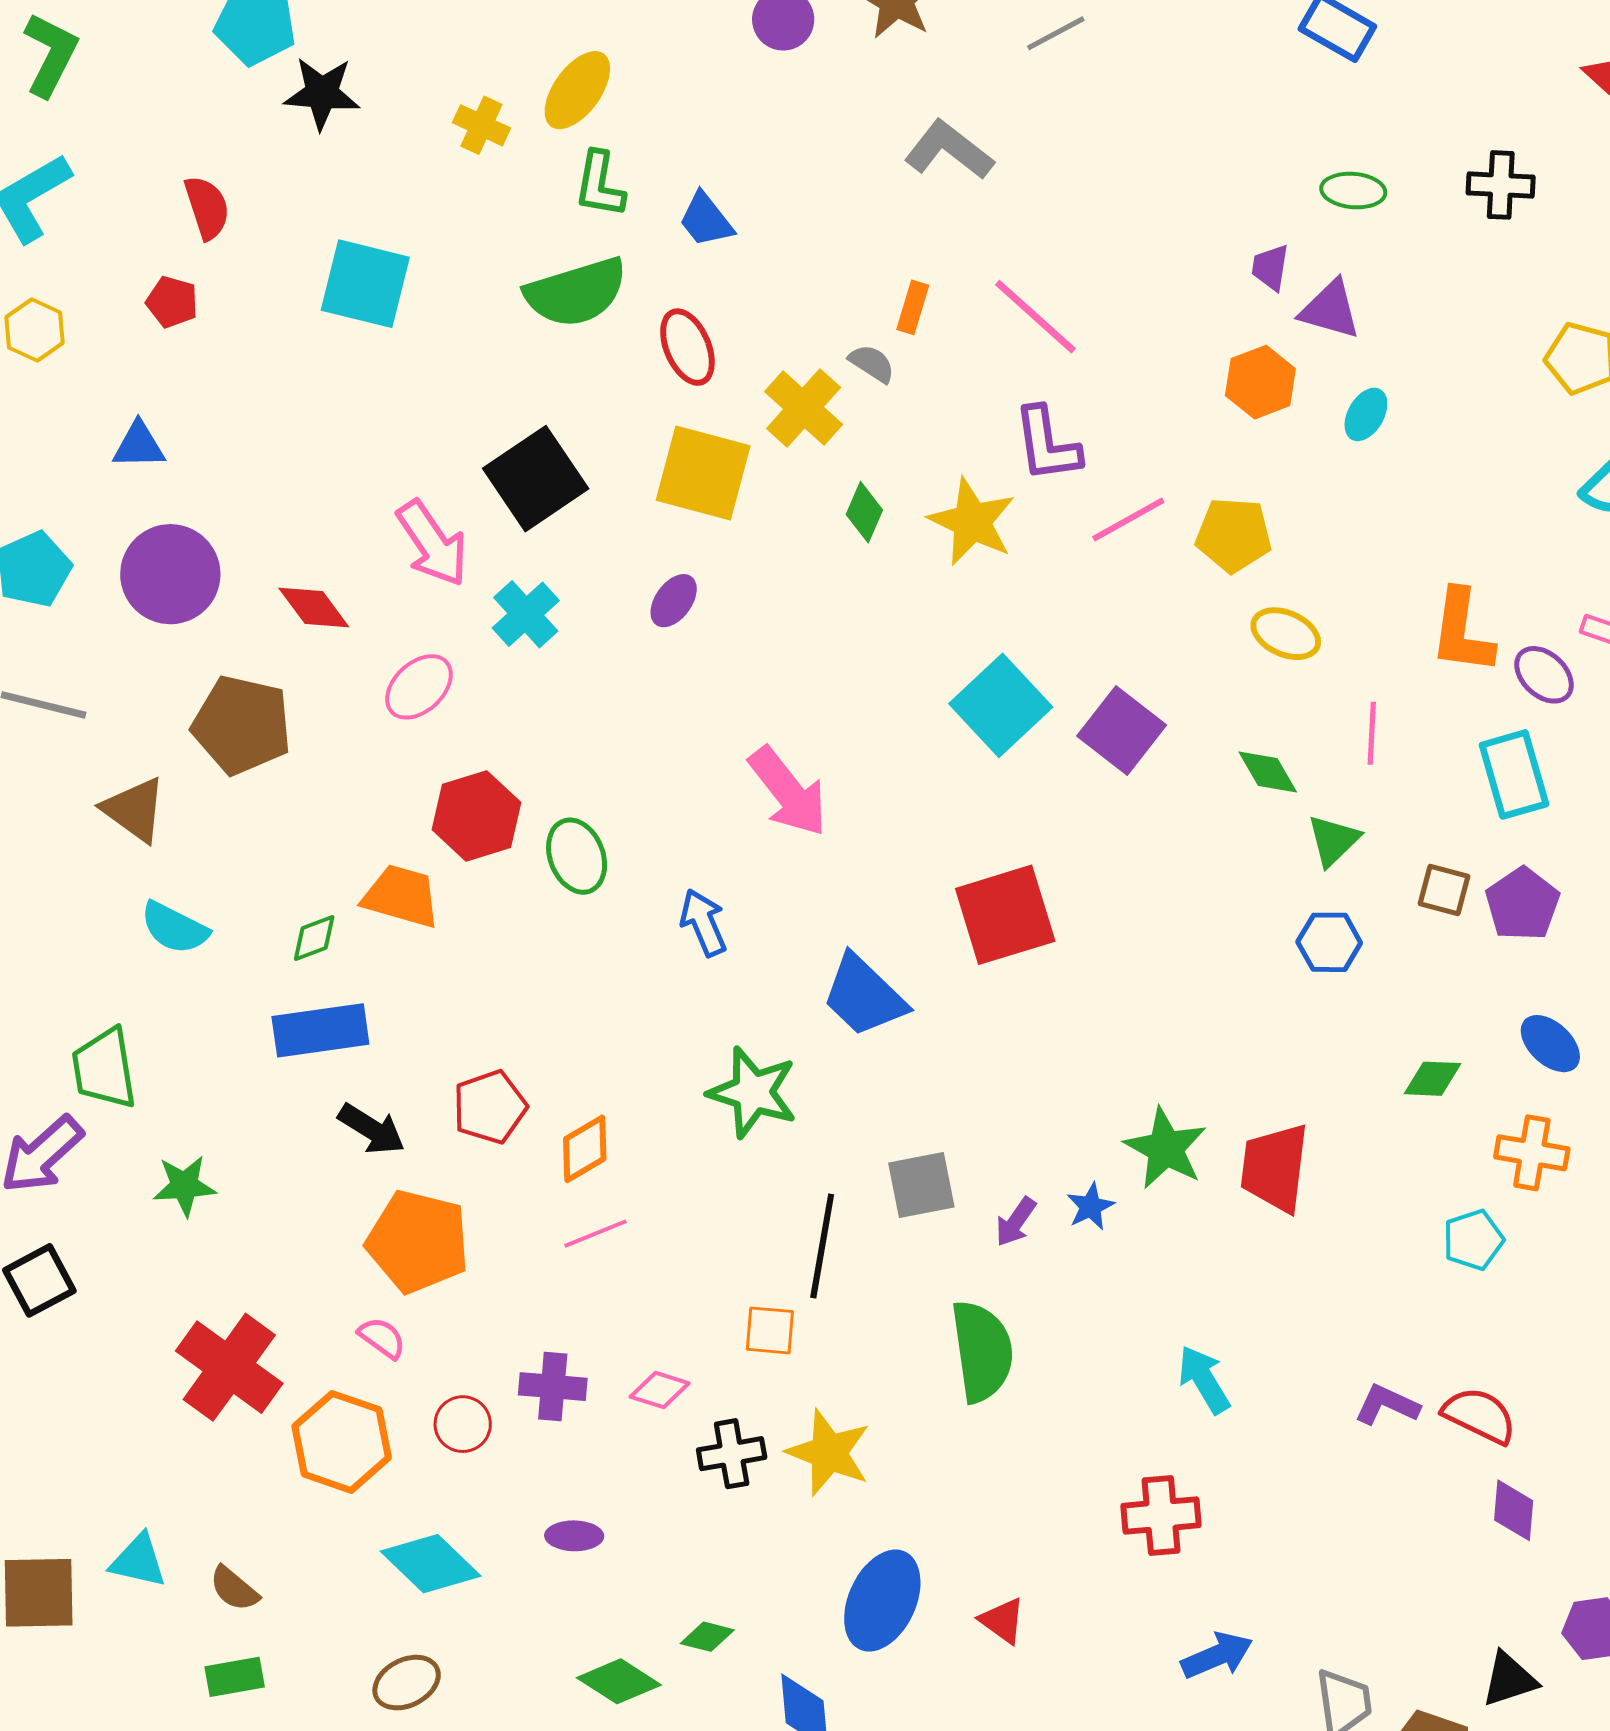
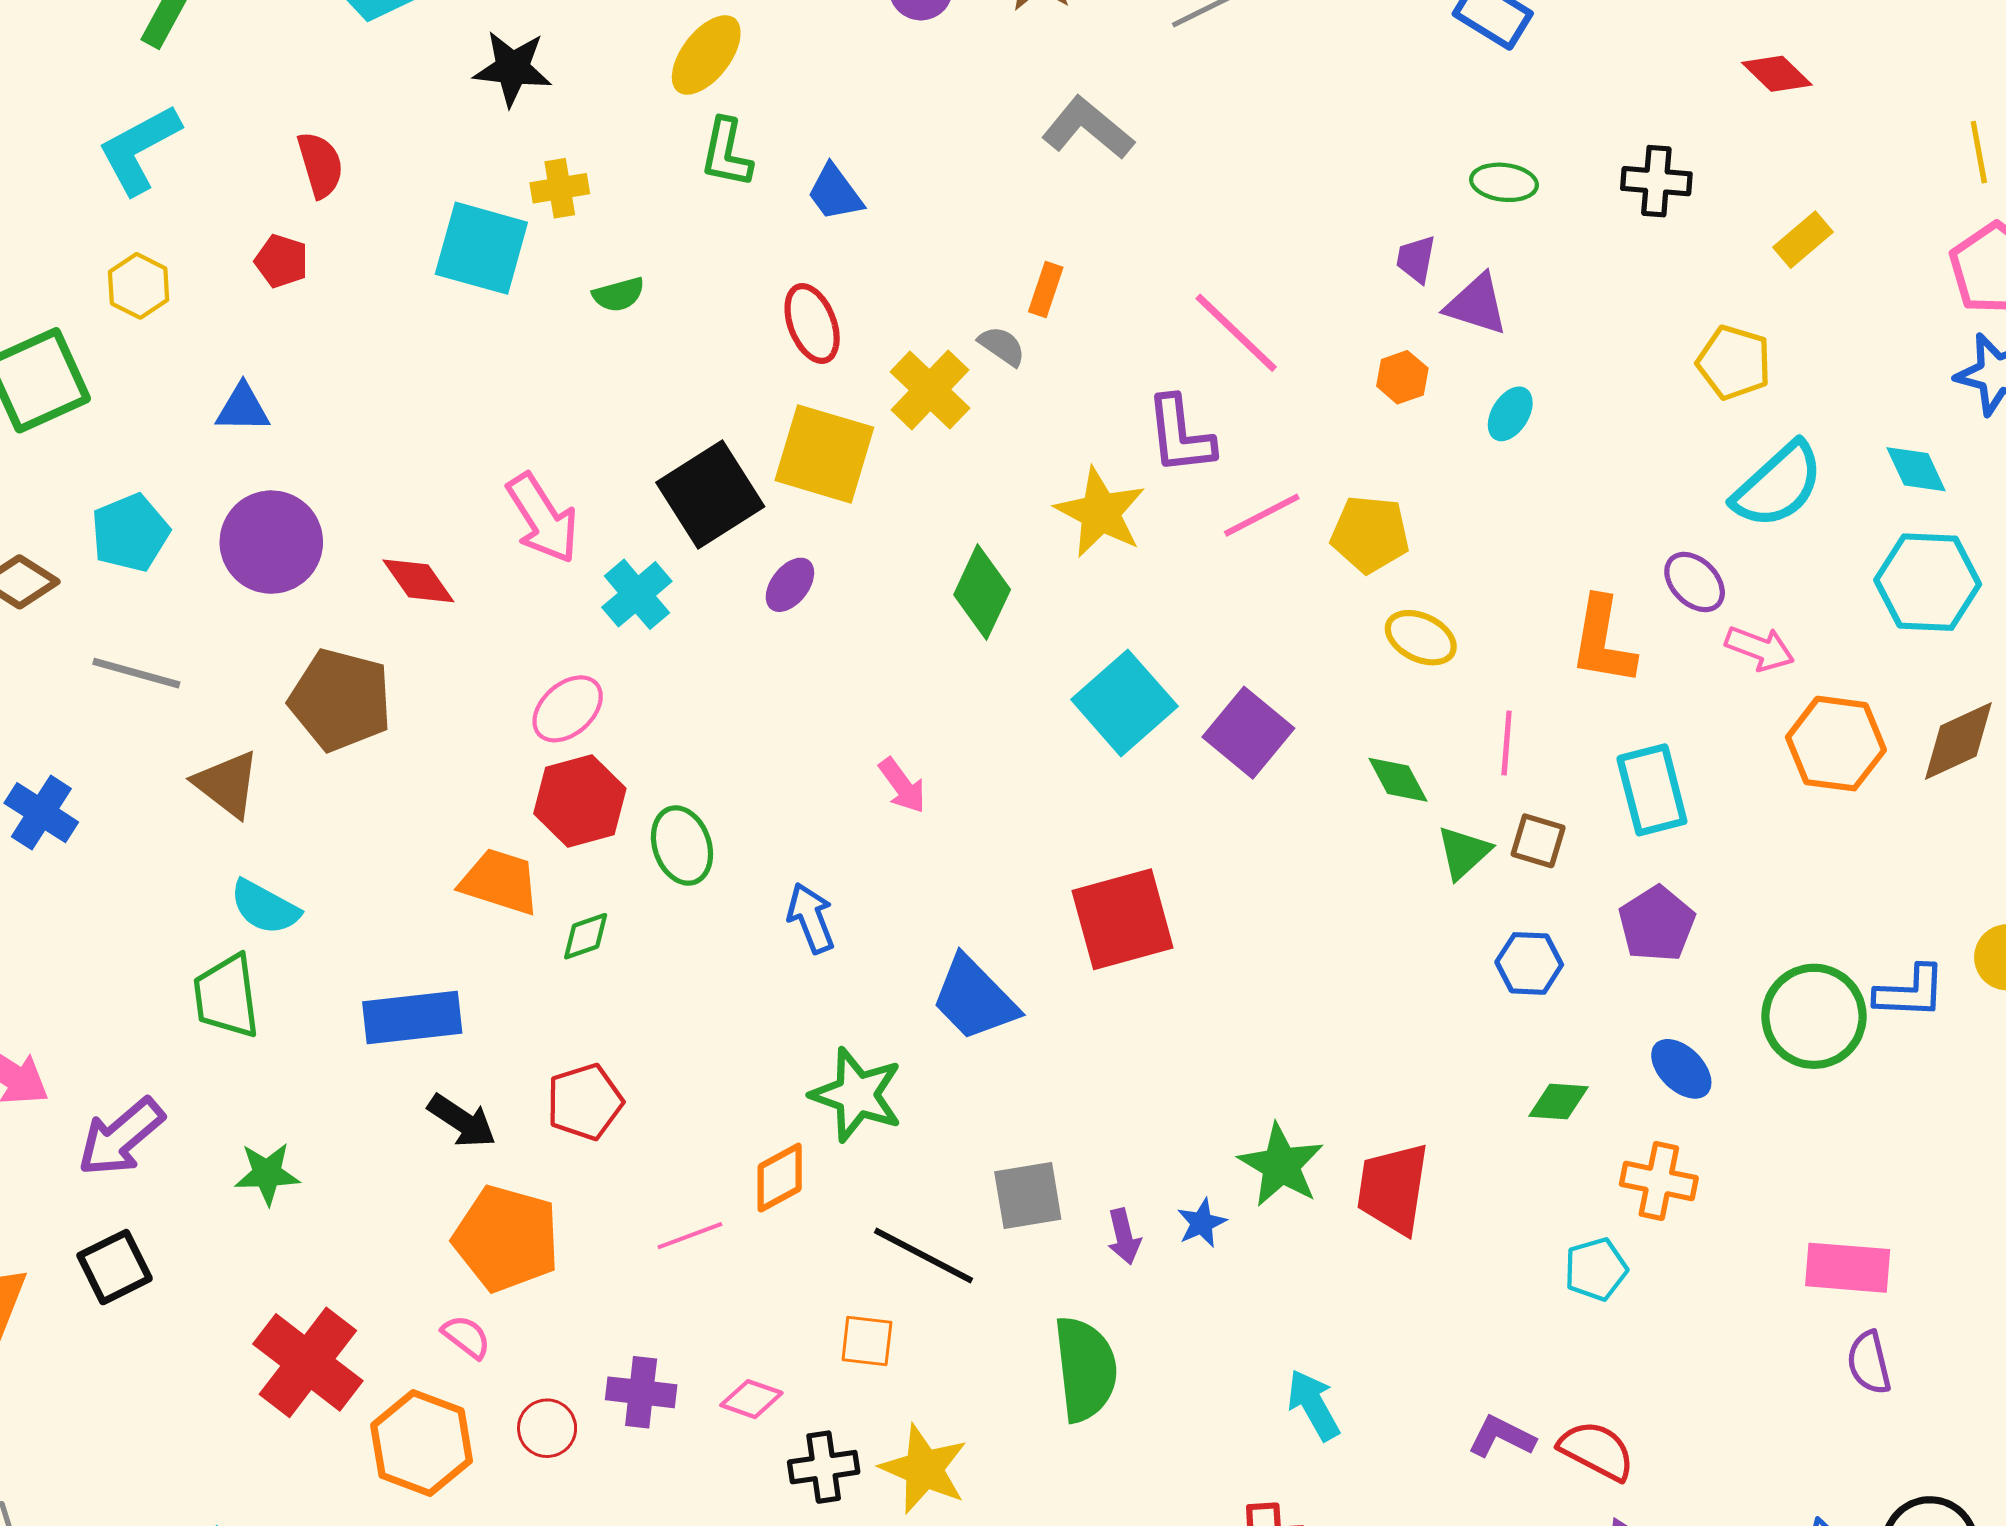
black star: (322, 93) -> (512, 68), moved
yellow cross: (481, 125) -> (560, 188), moved, turned -36
green semicircle: (576, 292) -> (619, 294), moved, size x0.5
pink line: (1035, 317) -> (1236, 333), moved
orange hexagon: (1260, 382) -> (1402, 377), size x0.7
black square: (536, 479) -> (710, 495), moved
green diamond: (864, 512) -> (982, 592), moved, size x1.5
purple ellipse: (1544, 675) -> (1695, 582), moved
pink ellipse: (419, 687) -> (568, 709), moved
pink arrow: (788, 792) -> (902, 786), size x0.6
brown square: (1444, 890) -> (1538, 841), moved
green diamond: (314, 938) -> (586, 936), moved
blue hexagon: (1329, 942) -> (1529, 963), moved
green trapezoid: (104, 1068) -> (226, 996), moved
orange diamond: (585, 1149) -> (780, 1178), moved
purple arrow: (1016, 1222) -> (1124, 1236), turned -50
black line: (822, 1246) -> (924, 1255), turned -74

